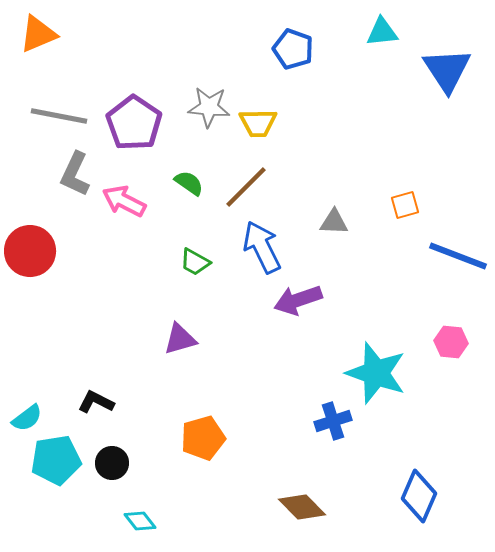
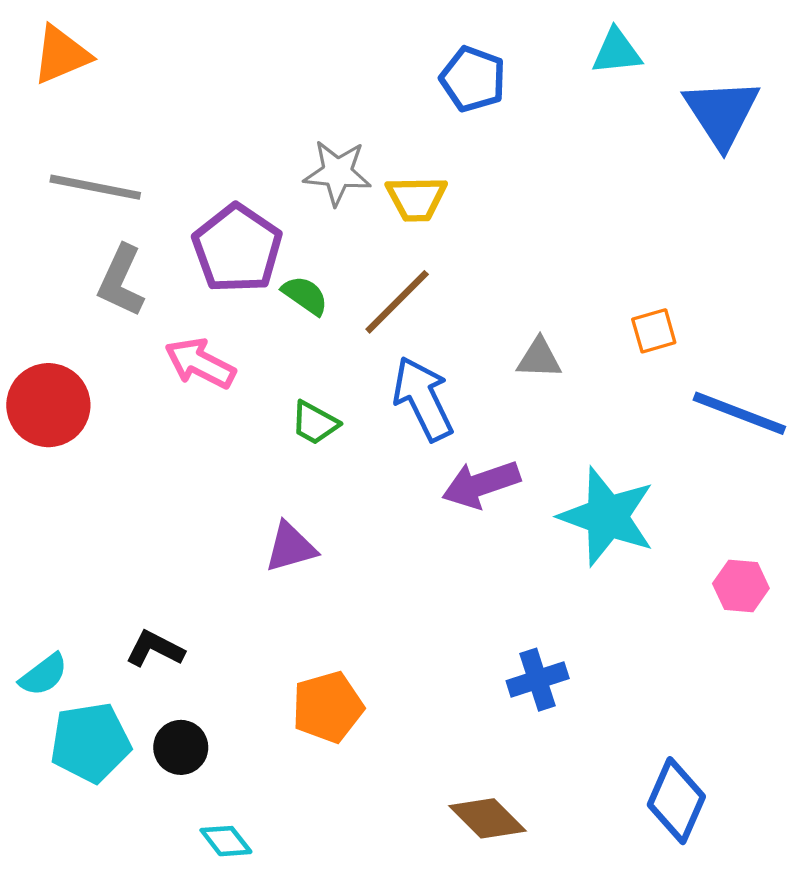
purple pentagon: (134, 123) -> (237, 249), moved
pink arrow: (124, 201) -> (200, 363), moved
pink hexagon: (451, 342) -> (741, 586), moved
cyan star: (376, 373) -> (607, 517), moved

